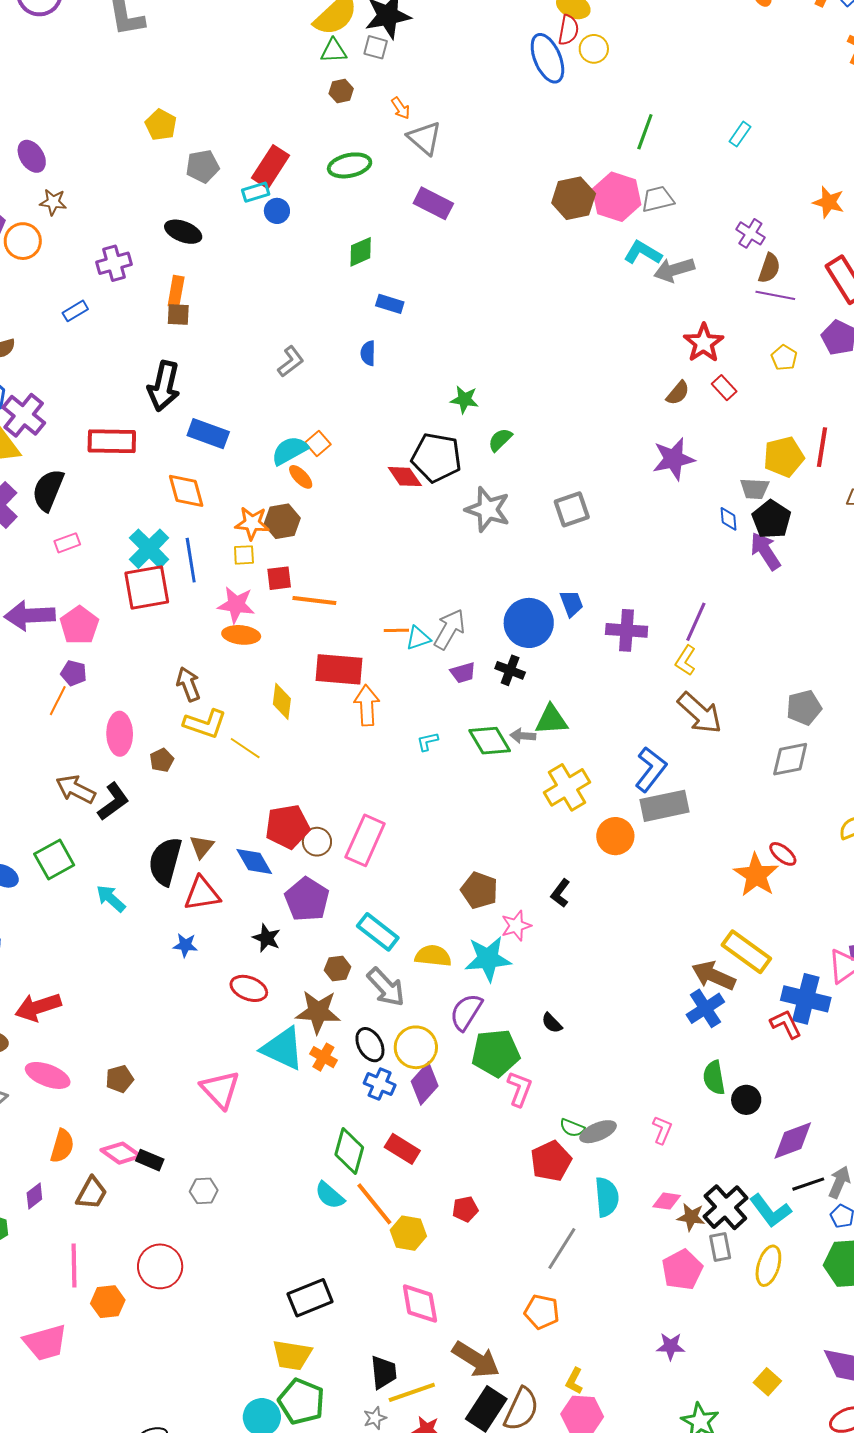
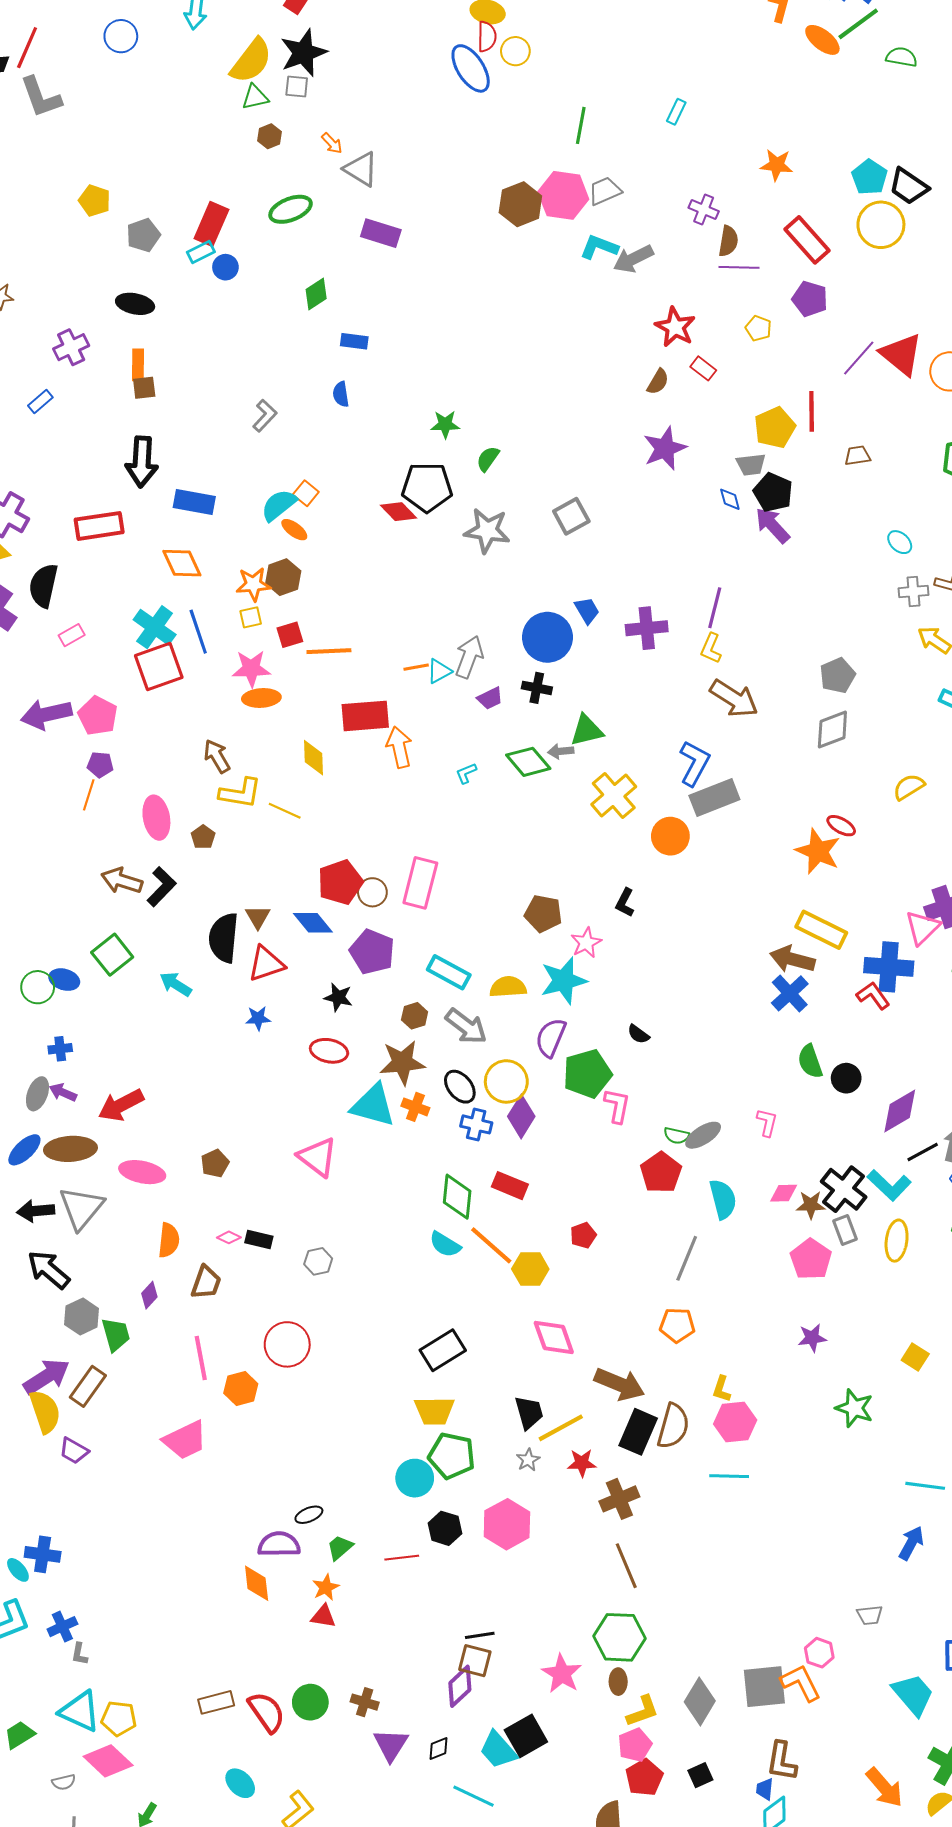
pink diamond: (121, 1153) -> (229, 1237), size x0.6

